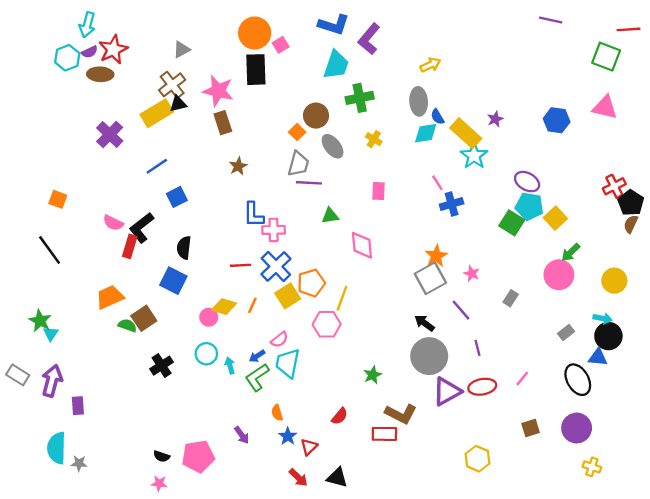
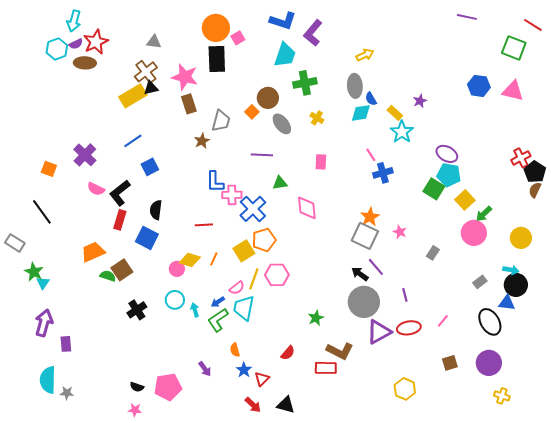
red line: (628, 29) -> (533, 25), turned 36
gray triangle: (182, 50) -> (154, 42), turned 35
blue hexagon: (557, 120) -> (479, 86), moved
yellow rectangle: (466, 133) -> (395, 113), size x0.6
purple cross: (110, 134) -> (85, 155), moved
gray trapezoid: (298, 164) -> (221, 121), moved
yellow square: (555, 218) -> (465, 200), moved
red rectangle: (130, 246) -> (120, 220), moved
blue cross: (276, 266) -> (253, 209), moved
gray square: (430, 278) -> (365, 236), turned -36
yellow line: (342, 298) -> (254, 279), moved
purple line: (461, 310) -> (376, 267), moved
gray rectangle: (18, 375) -> (15, 243), moved

